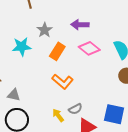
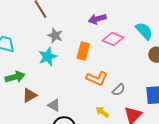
gray star: (45, 30) -> (55, 35), moved
gray triangle: (14, 95) -> (54, 105), turned 32
gray semicircle: (75, 109) -> (119, 90), moved

